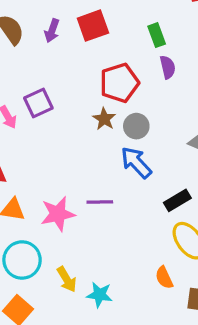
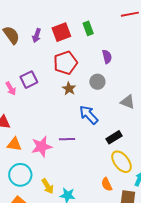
green rectangle: (157, 35) -> (88, 28), moved
red pentagon: (119, 83) -> (65, 63), moved
gray circle: (136, 126) -> (97, 82), moved

